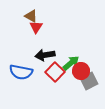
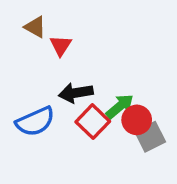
brown triangle: (31, 16) -> (35, 27), moved
blue semicircle: (21, 72) -> (35, 122), turned -35

